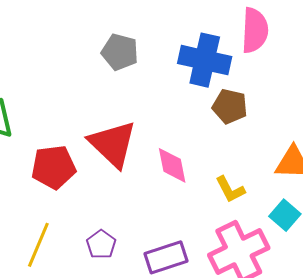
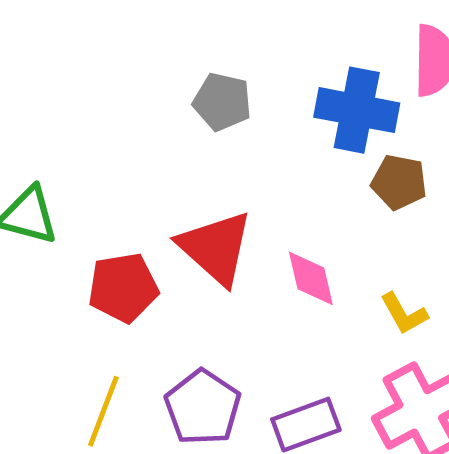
purple pentagon: (101, 244) -> (203, 407), size x1.6

